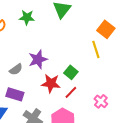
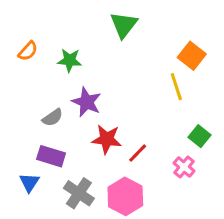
green star: (27, 17) -> (70, 60), moved
purple star: (38, 59) -> (87, 102), turned -30
green square: (71, 72) -> (199, 136), moved

